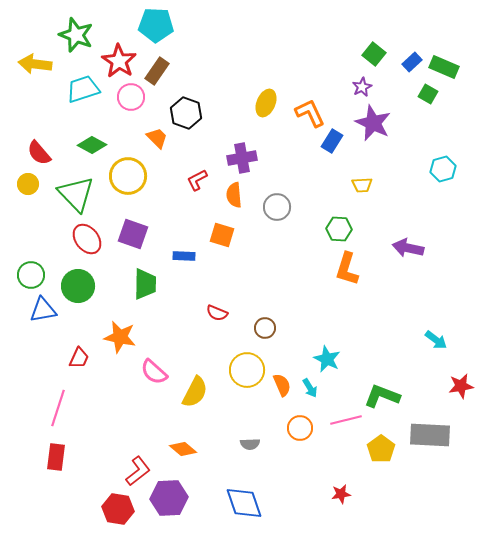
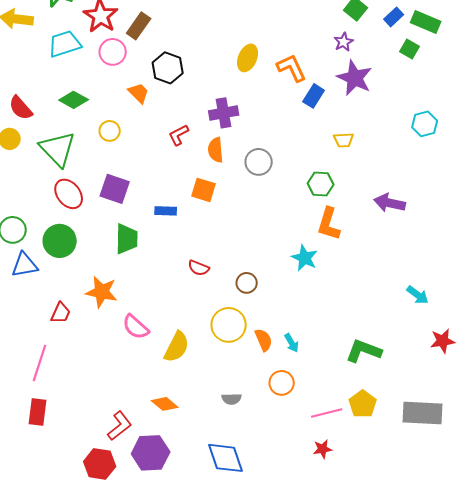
yellow circle: (128, 176) -> (110, 131), size x0.6
cyan star: (327, 359) -> (305, 258), moved
pink line: (346, 420) -> (327, 413), moved
gray rectangle: (430, 435) -> (423, 413), moved

